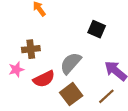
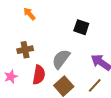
pink star: (16, 69) -> (11, 77), moved
red semicircle: (44, 79) -> (39, 75), turned -48

